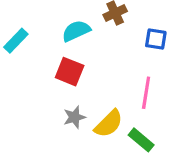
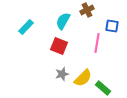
cyan semicircle: (76, 31) -> (63, 21), turned -36
pink line: (146, 93) -> (97, 43), moved

